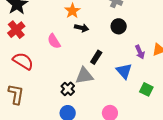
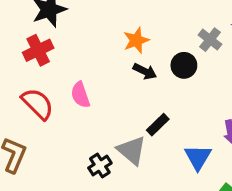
black circle: (119, 26) -> (184, 65), moved
pink semicircle: (54, 41) -> (80, 95), moved
gray triangle: (84, 76) -> (132, 150), turned 36

